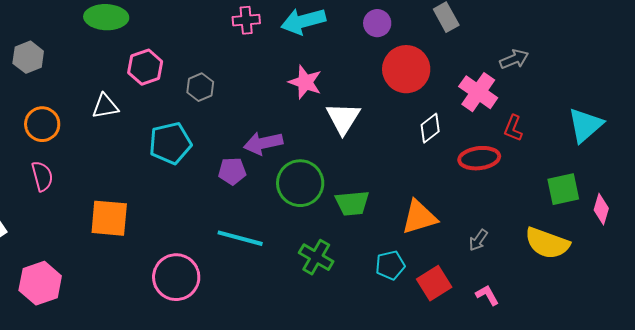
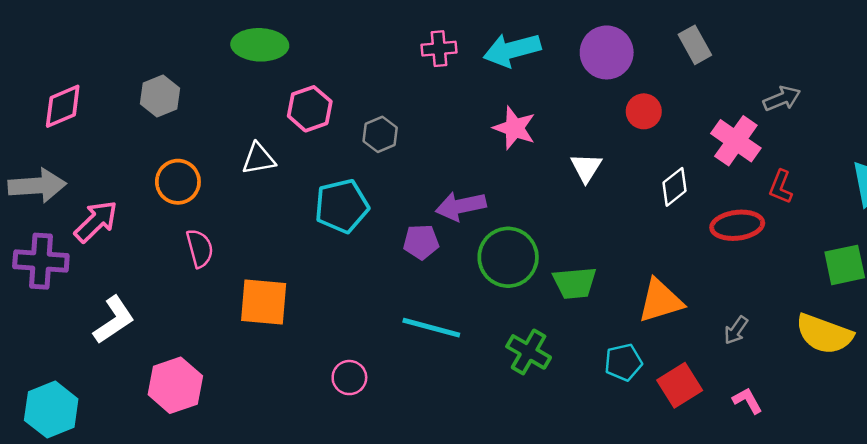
purple circle: (377, 23) -> (607, 52), size x1.5
red circle: (406, 69) -> (644, 111), size x0.6
white triangle: (343, 118) -> (586, 168), moved, size x0.7
pink semicircle: (42, 176) -> (200, 248), moved
pink circle: (176, 277) -> (349, 378), size x0.6

